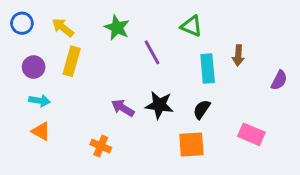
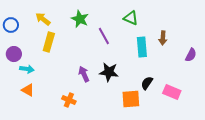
blue circle: (22, 23) -> (11, 25), moved
purple circle: (34, 67) -> (14, 54), moved
purple arrow: (123, 108) -> (84, 74), turned 35
black semicircle: (202, 109) -> (147, 83), moved

